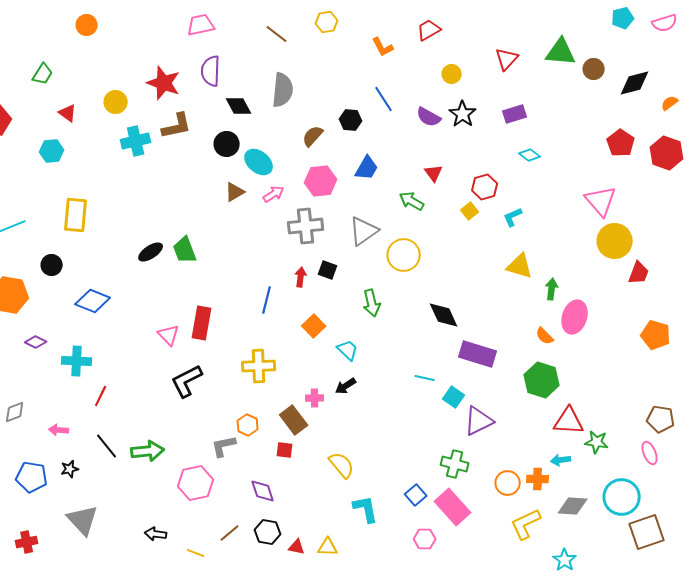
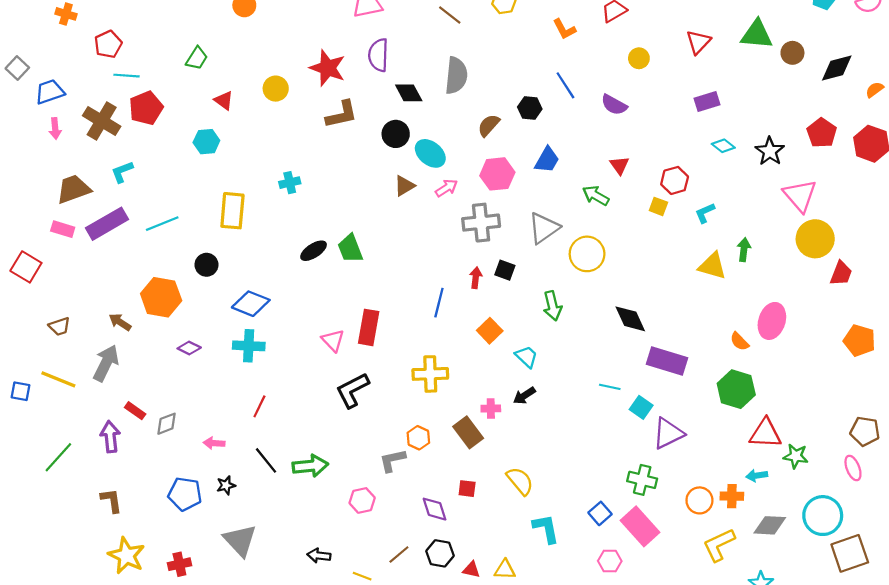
black star: (463, 114) -> (770, 151), moved
cyan cross: (136, 141) -> (290, 183), moved, size x0.7
yellow square: (470, 211) -> (658, 206), turned -30
green arrow: (552, 289) -> (744, 250), moved
cyan cross: (77, 361) -> (249, 346), moved
red square: (285, 450) -> (467, 489), moved
pink hexagon: (196, 483) -> (362, 500), size x0.7

